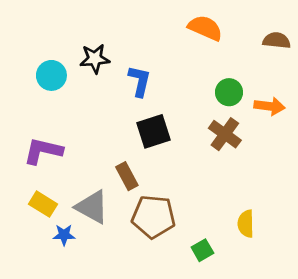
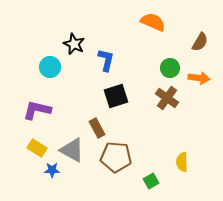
brown semicircle: (277, 40) -> (200, 42), moved, turned 114
black star: (95, 59) -> (74, 44), turned 30
cyan circle: (51, 75) -> (50, 67), moved

